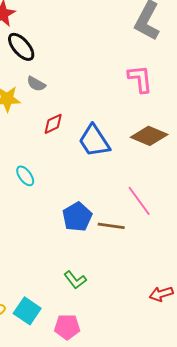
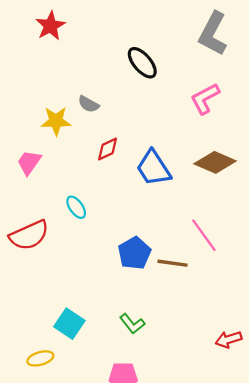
black ellipse: (21, 47) -> (142, 63), moved
pink L-shape: (140, 79) -> (205, 99), turned -112
cyan square: (27, 311) -> (69, 324), moved

